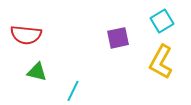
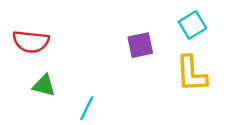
yellow L-shape: (161, 62) -> (191, 74), turned -32

